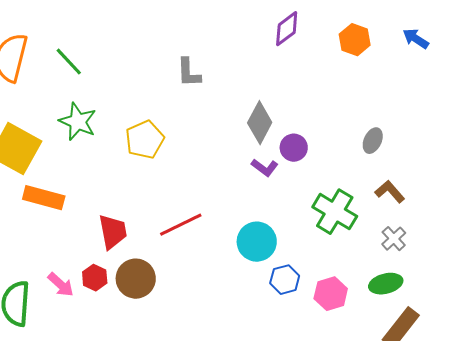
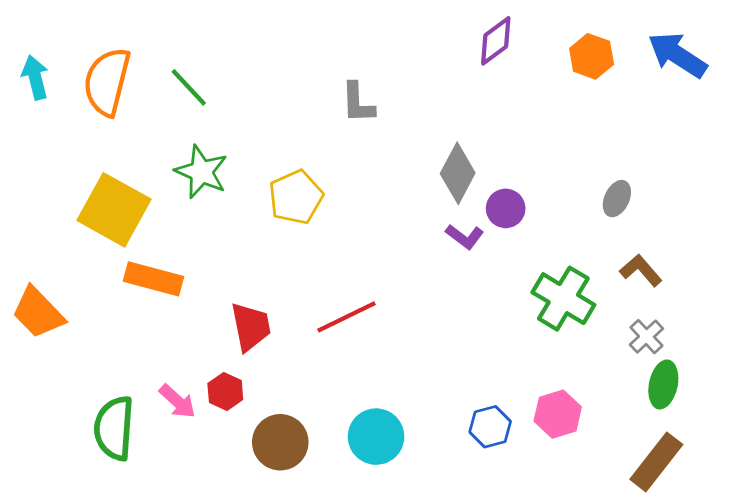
blue arrow: (416, 39) -> (677, 55), size x1.6
cyan circle: (257, 242) -> (376, 437), moved
brown circle: (136, 279) -> (280, 442), moved
blue hexagon: (285, 280) -> (490, 427), moved
green ellipse: (386, 284) -> (663, 384), moved, turned -64

